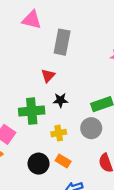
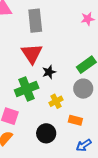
red triangle: (48, 76) -> (32, 54), size x1.6
orange rectangle: (63, 161) -> (75, 120), moved

